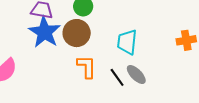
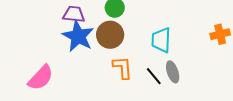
gray ellipse: (136, 75) -> (173, 72), turned 30

